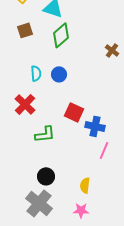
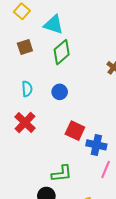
cyan semicircle: (36, 73) -> (27, 89), moved
green L-shape: (45, 134) -> (62, 174), moved

